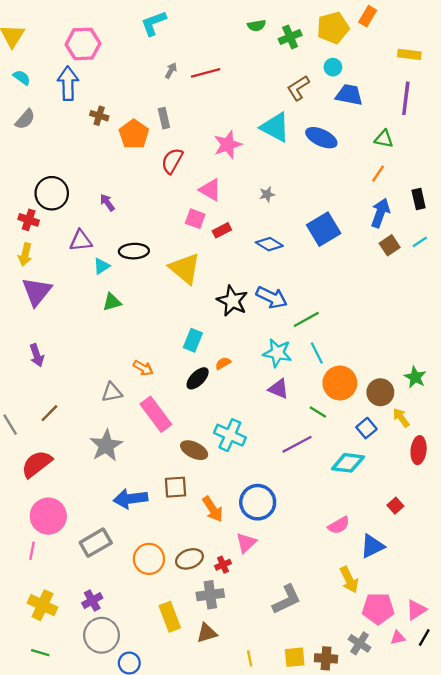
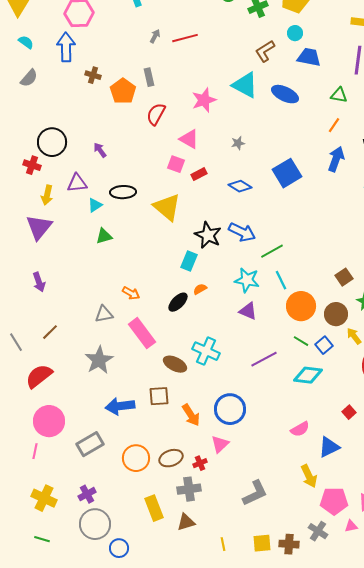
brown square: (390, 245) -> (344, 277), moved
yellow arrow: (25, 255) -> (47, 195), moved
cyan rectangle: (193, 340) -> (189, 261), moved
green line: (318, 412) -> (301, 341), moved

